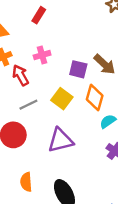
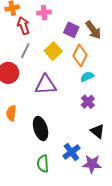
gray line: (28, 105) -> (25, 51), turned -49

